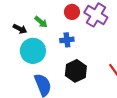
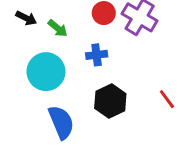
black arrow: (20, 29) -> (26, 18), moved

